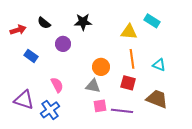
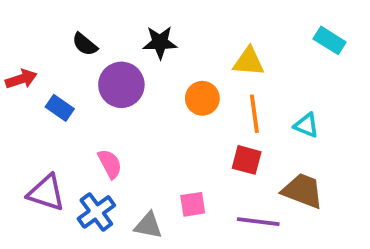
cyan rectangle: (152, 21) -> (330, 40), moved
red arrow: (18, 30) -> (21, 79), moved
purple circle: (63, 44) -> (121, 85), size x1.5
orange circle: (101, 67) -> (202, 98), moved
gray triangle: (93, 86) -> (148, 225), moved
purple line: (122, 111) -> (258, 222), moved

